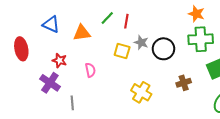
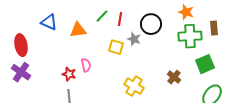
black circle: (163, 49) -> (151, 24), moved
red star: (60, 60) -> (69, 74), moved
purple cross: (50, 83) -> (21, 72), moved
brown cross: (184, 83) -> (174, 77), turned -32

